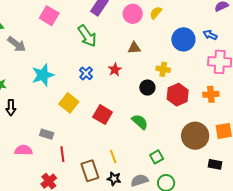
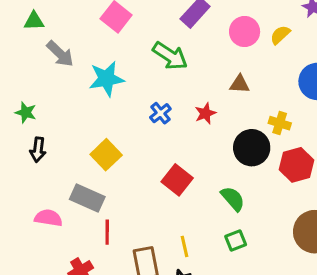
green arrow: (87, 36) -> (170, 56), turned -30
cyan star: (43, 75) -> (106, 79), moved
black circle: (147, 88) -> (252, 148), size x1.5
yellow square: (69, 103) -> (106, 155), moved
gray rectangle: (47, 134) -> (87, 198), size x1.5
green square: (157, 157) -> (236, 241), moved

